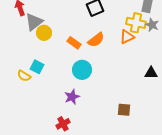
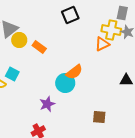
orange semicircle: (96, 40) -> (74, 72), moved
orange rectangle: (74, 43) -> (39, 47), moved
cyan circle: (82, 70) -> (65, 83), moved

